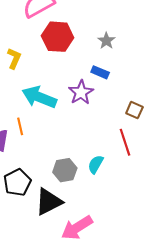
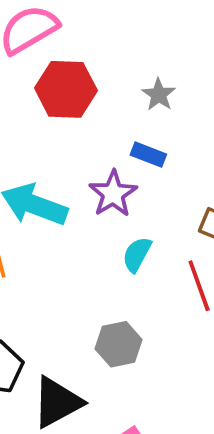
cyan semicircle: (96, 164) -> (137, 254), moved
gray hexagon: (65, 170) -> (119, 344), moved

